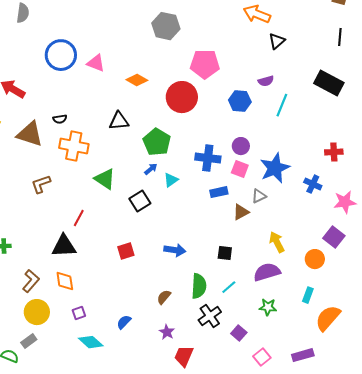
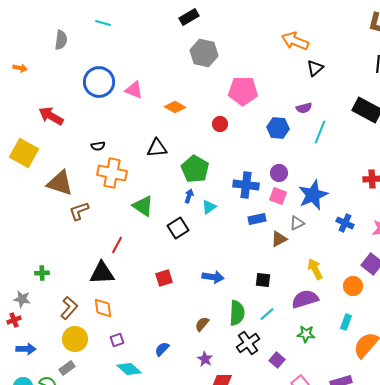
red circle: (182, 97) -> (220, 124), size x0.5
brown triangle: (30, 134) -> (60, 183), moved
blue arrow: (151, 169) -> (189, 196), turned -32
blue cross: (313, 184) -> (345, 223), moved

